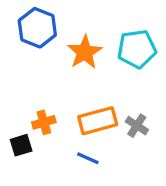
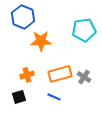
orange star: (85, 52) -> (41, 41), moved, turned 30
black square: (21, 145) -> (19, 97), moved

